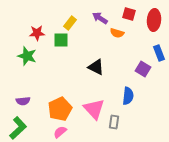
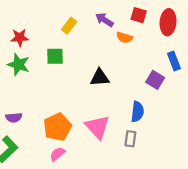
red star: (37, 33) -> (20, 37), moved
green square: (61, 40) -> (55, 56), moved
black triangle: (96, 67) -> (100, 78), turned -30
gray rectangle: (114, 122) -> (130, 139), moved

